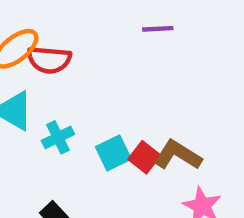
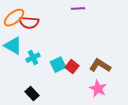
brown L-shape: (178, 155) -> (100, 66), moved

